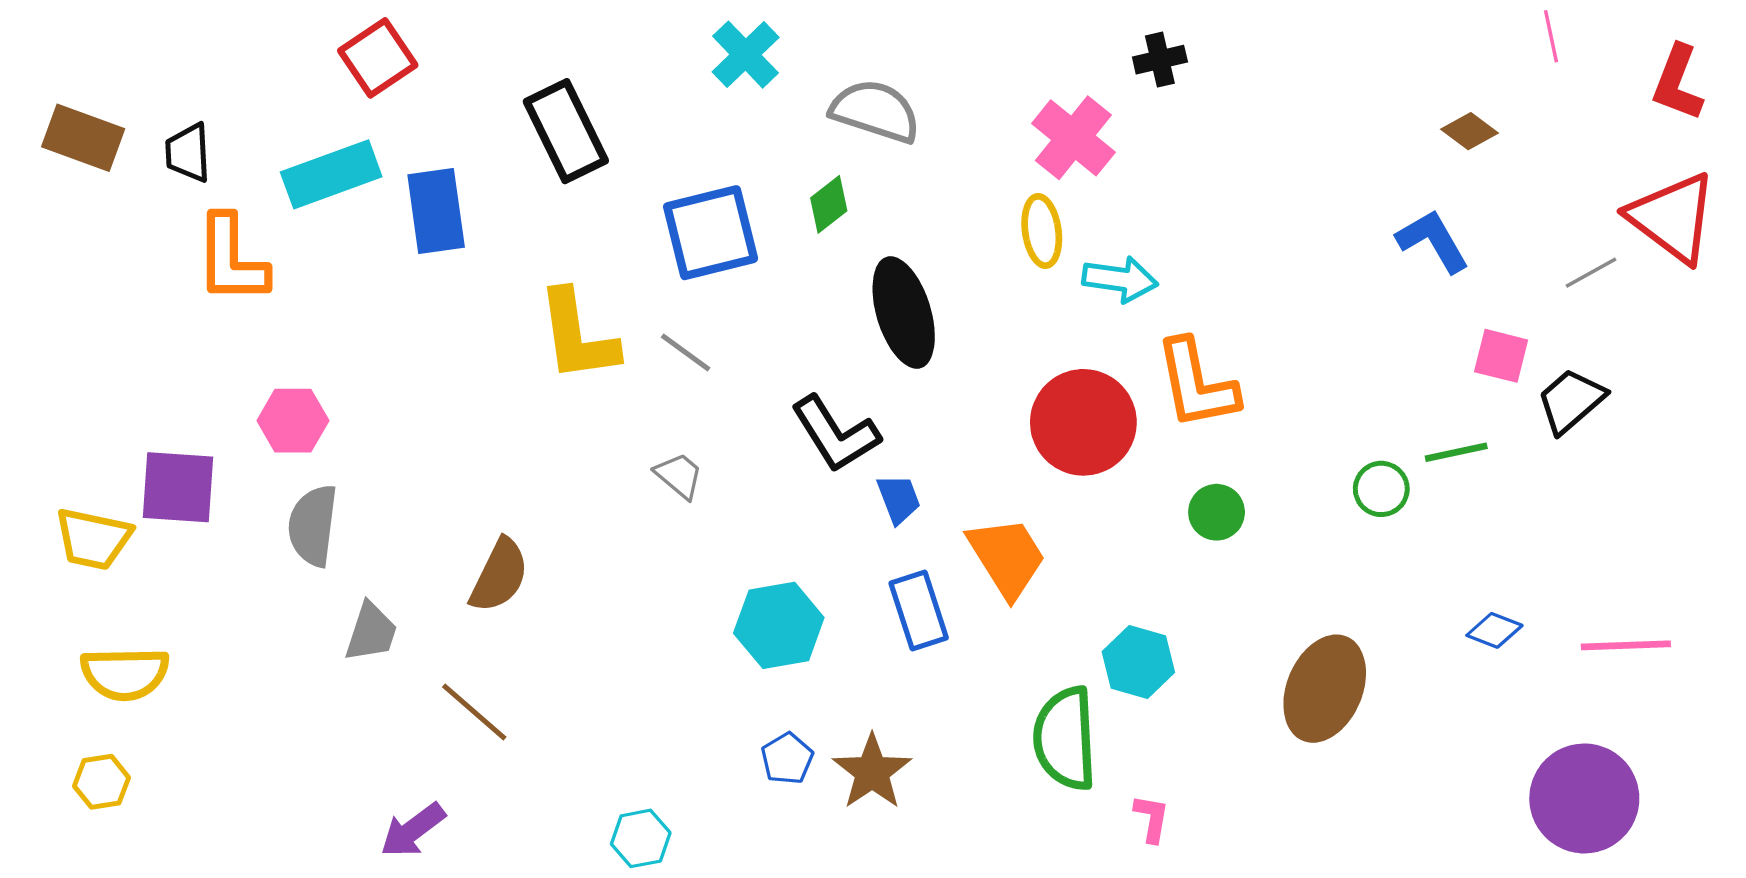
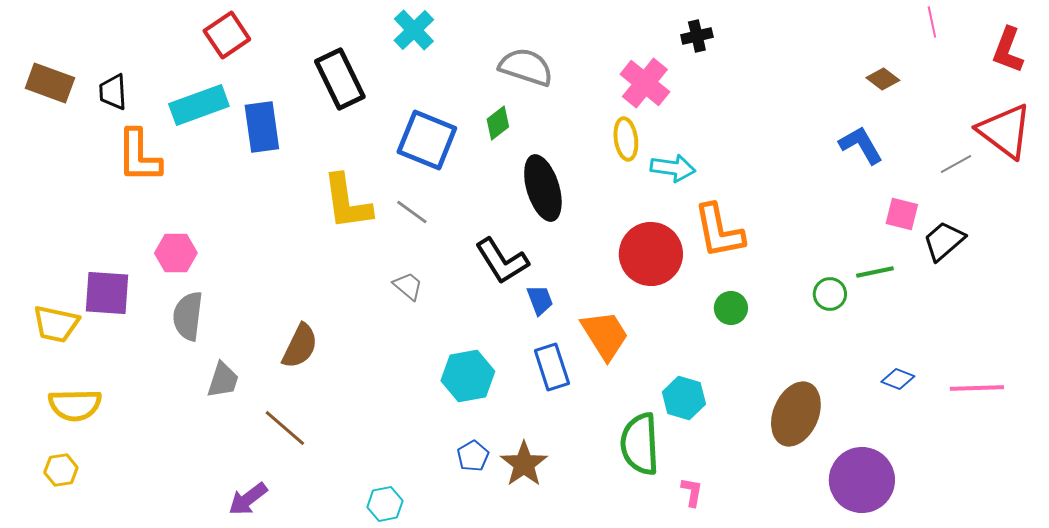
cyan cross: (746, 55) -> (414, 30), moved
blue square: (711, 233) -> (427, 140), turned 36
purple circle: (1584, 798) -> (862, 480), moved

